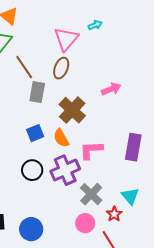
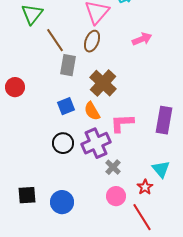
pink arrow: (111, 89) -> (142, 39), moved
gray cross: (91, 194) -> (113, 167), moved, size x0.7

